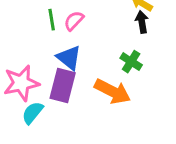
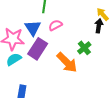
pink semicircle: (74, 21) -> (55, 25), moved
blue triangle: (69, 58) -> (33, 28), moved

